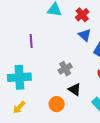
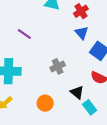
purple line: (31, 41) -> (24, 34), turned -56
black triangle: (75, 89) -> (77, 92), moved

